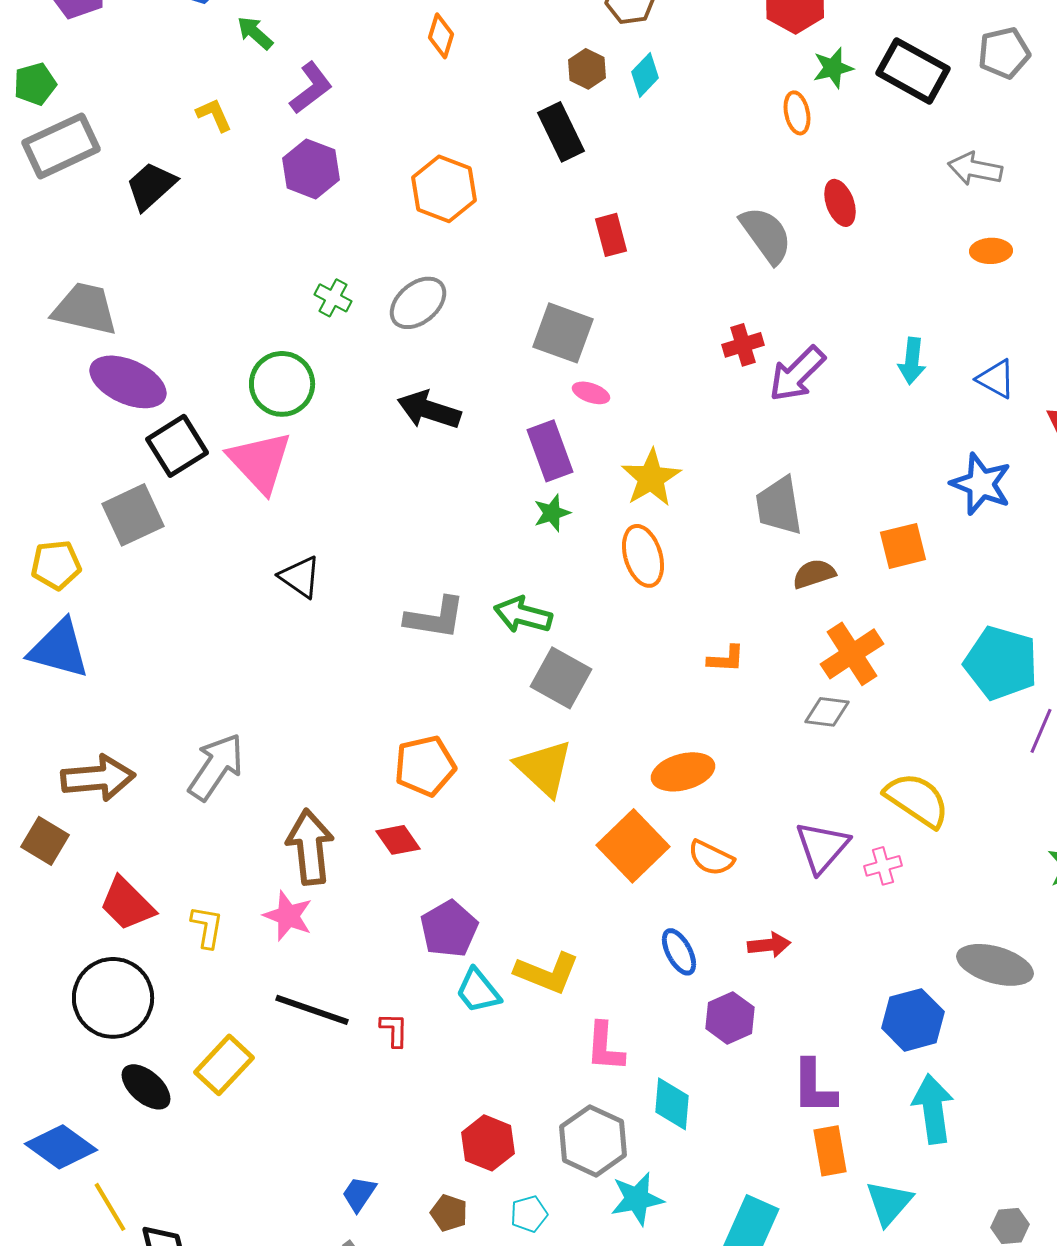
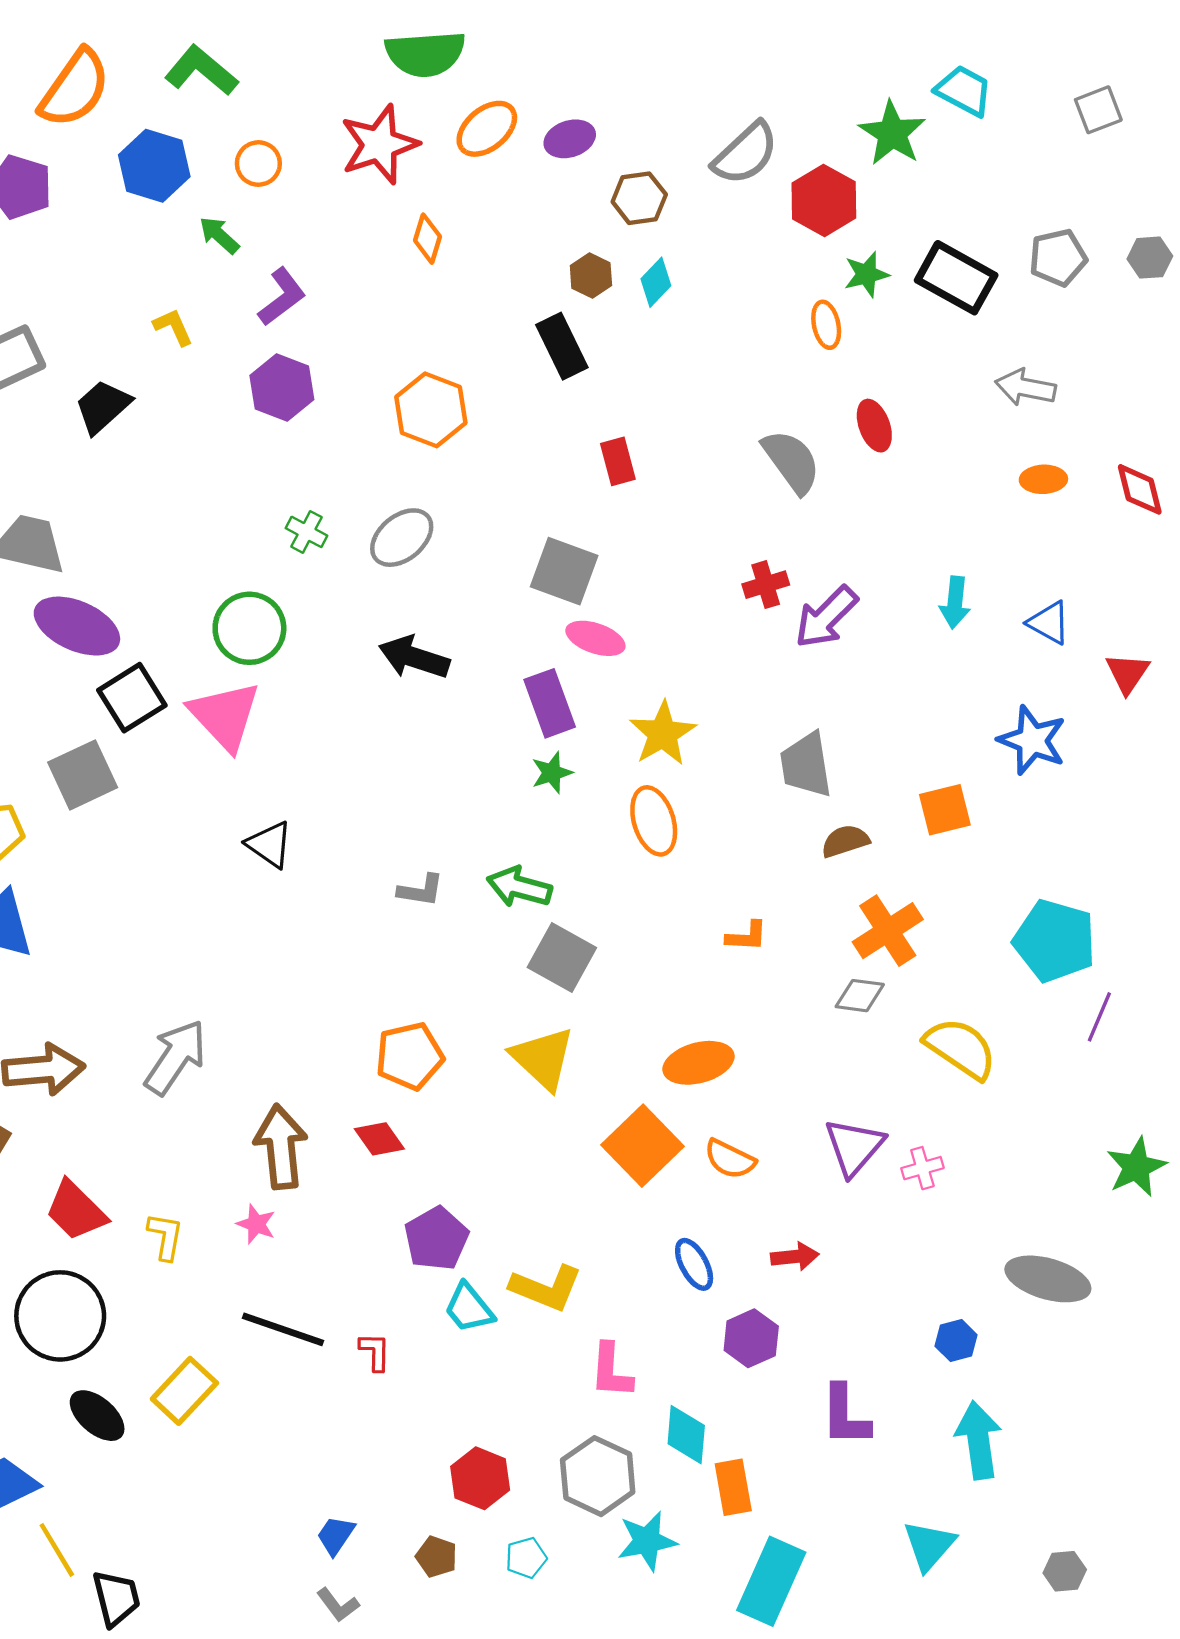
pink ellipse: (591, 393) -> (595, 638), size x1.4
gray L-shape: (435, 618) -> (421, 890), size x0.7
yellow semicircle: (917, 800) -> (961, 1048), moved
pink star: (288, 916) -> (256, 1224), size x0.7
blue hexagon: (913, 1020) -> (956, 1341), size x0.6
orange rectangle: (830, 1151) -> (733, 1487), moved

